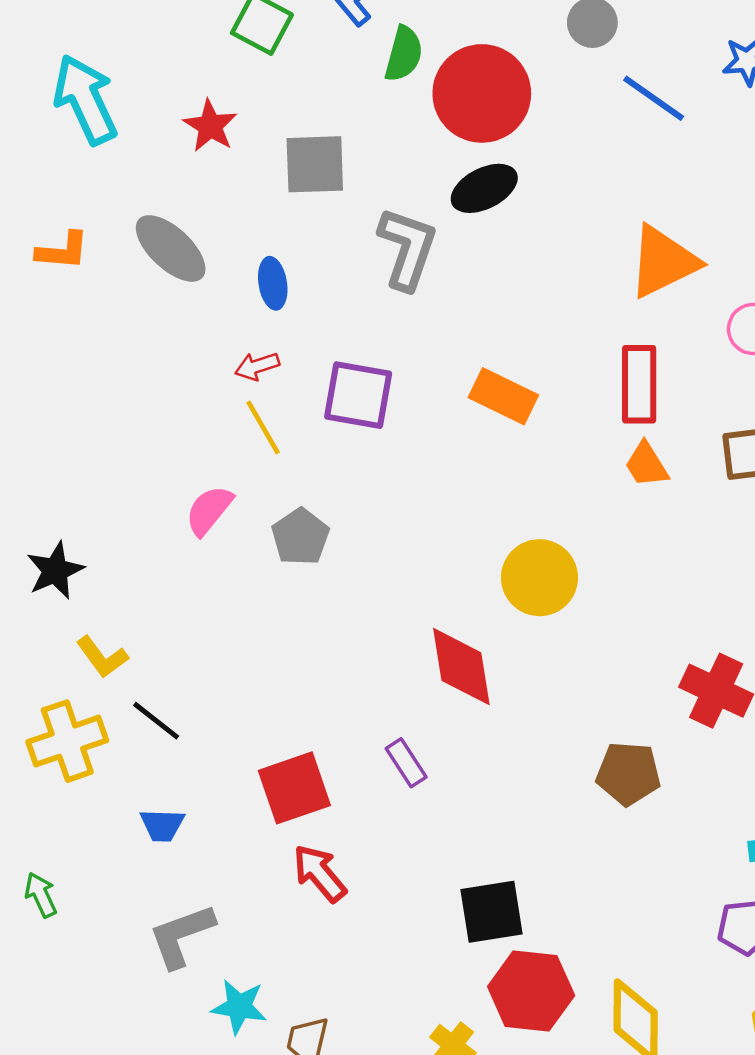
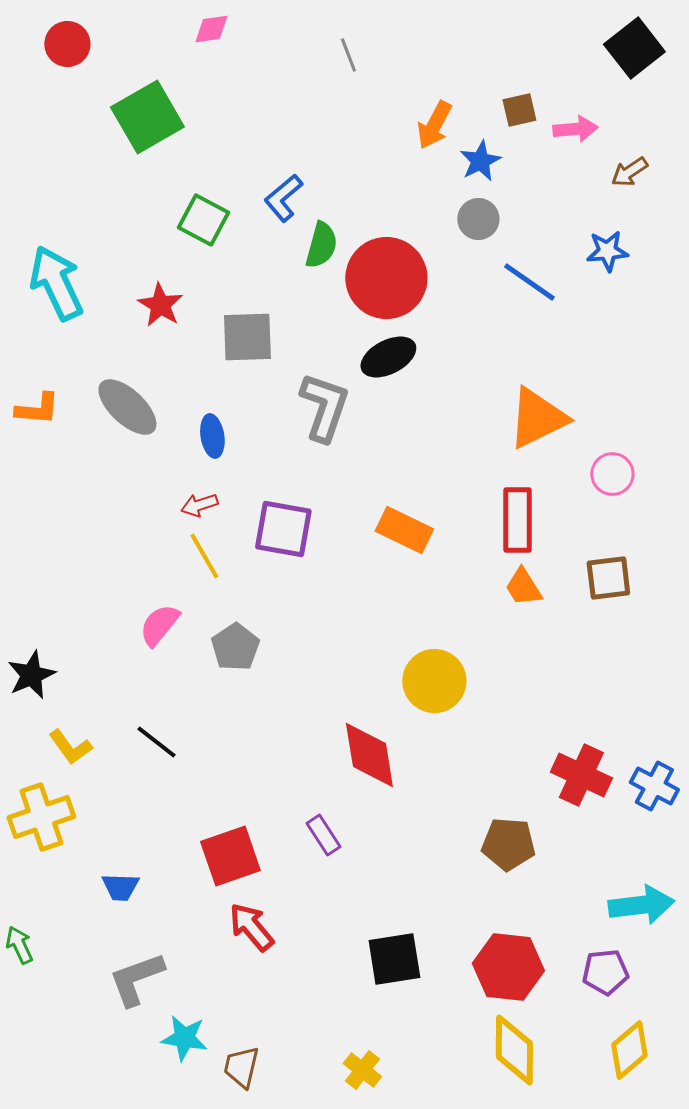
black line: (156, 721) -> (156, 742), moved
red hexagon: (531, 991) -> (508, 967), moved

